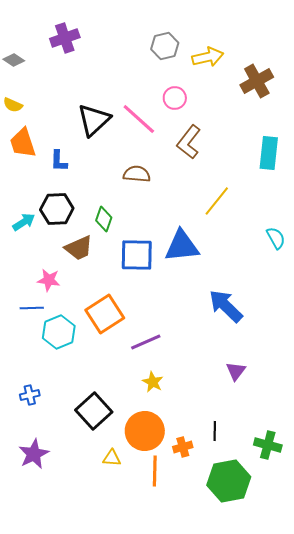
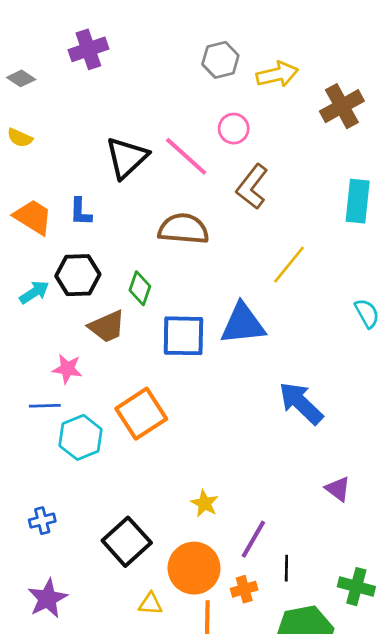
orange trapezoid: (23, 143) -> (33, 217), moved, turned 140
brown semicircle: (137, 174) -> (183, 229), size x1.4
purple line: (146, 342) -> (253, 539), moved, turned -36
purple triangle: (236, 371) -> (338, 489), moved, turned -30

